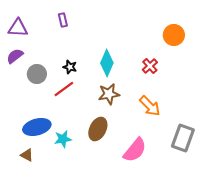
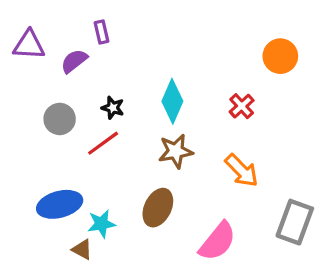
purple semicircle: (15, 56) -> (74, 61), moved
brown triangle: (27, 155) -> (82, 249), moved

